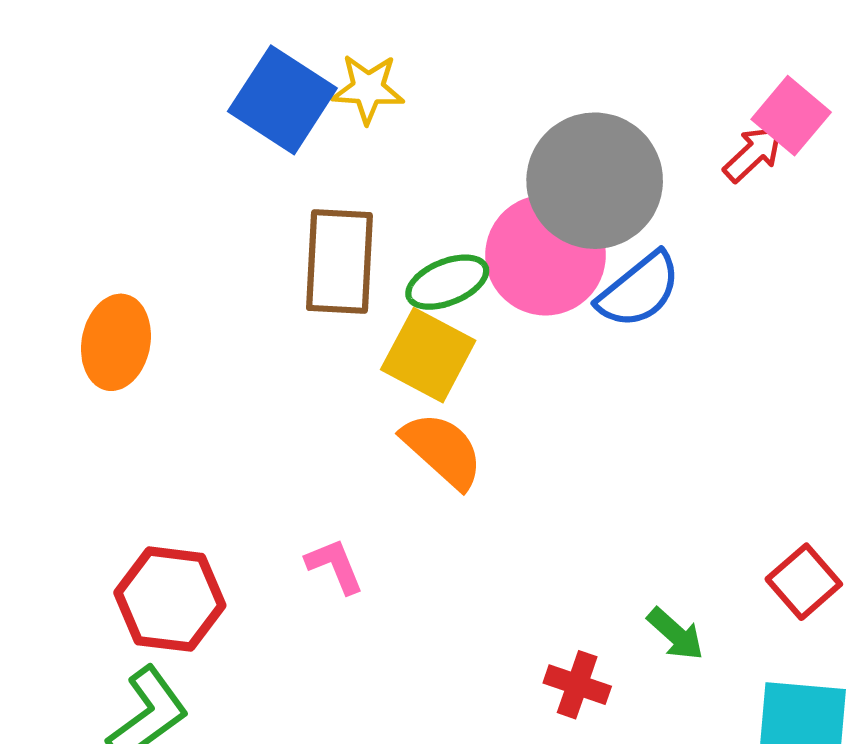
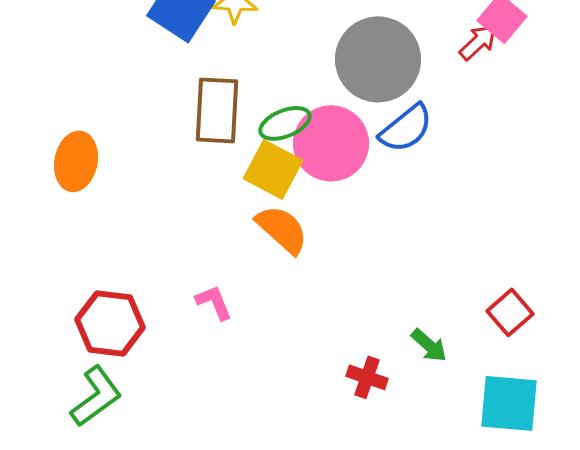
pink circle: (545, 255) -> (331, 143), moved

